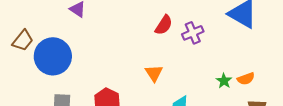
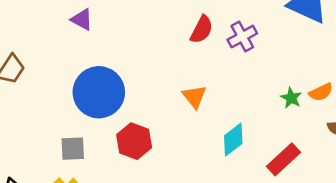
blue circle: (53, 56) -> (99, 92), moved

